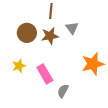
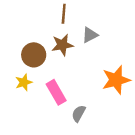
gray triangle: (72, 28) -> (90, 35), turned 40
brown circle: (27, 33) -> (34, 55), moved

